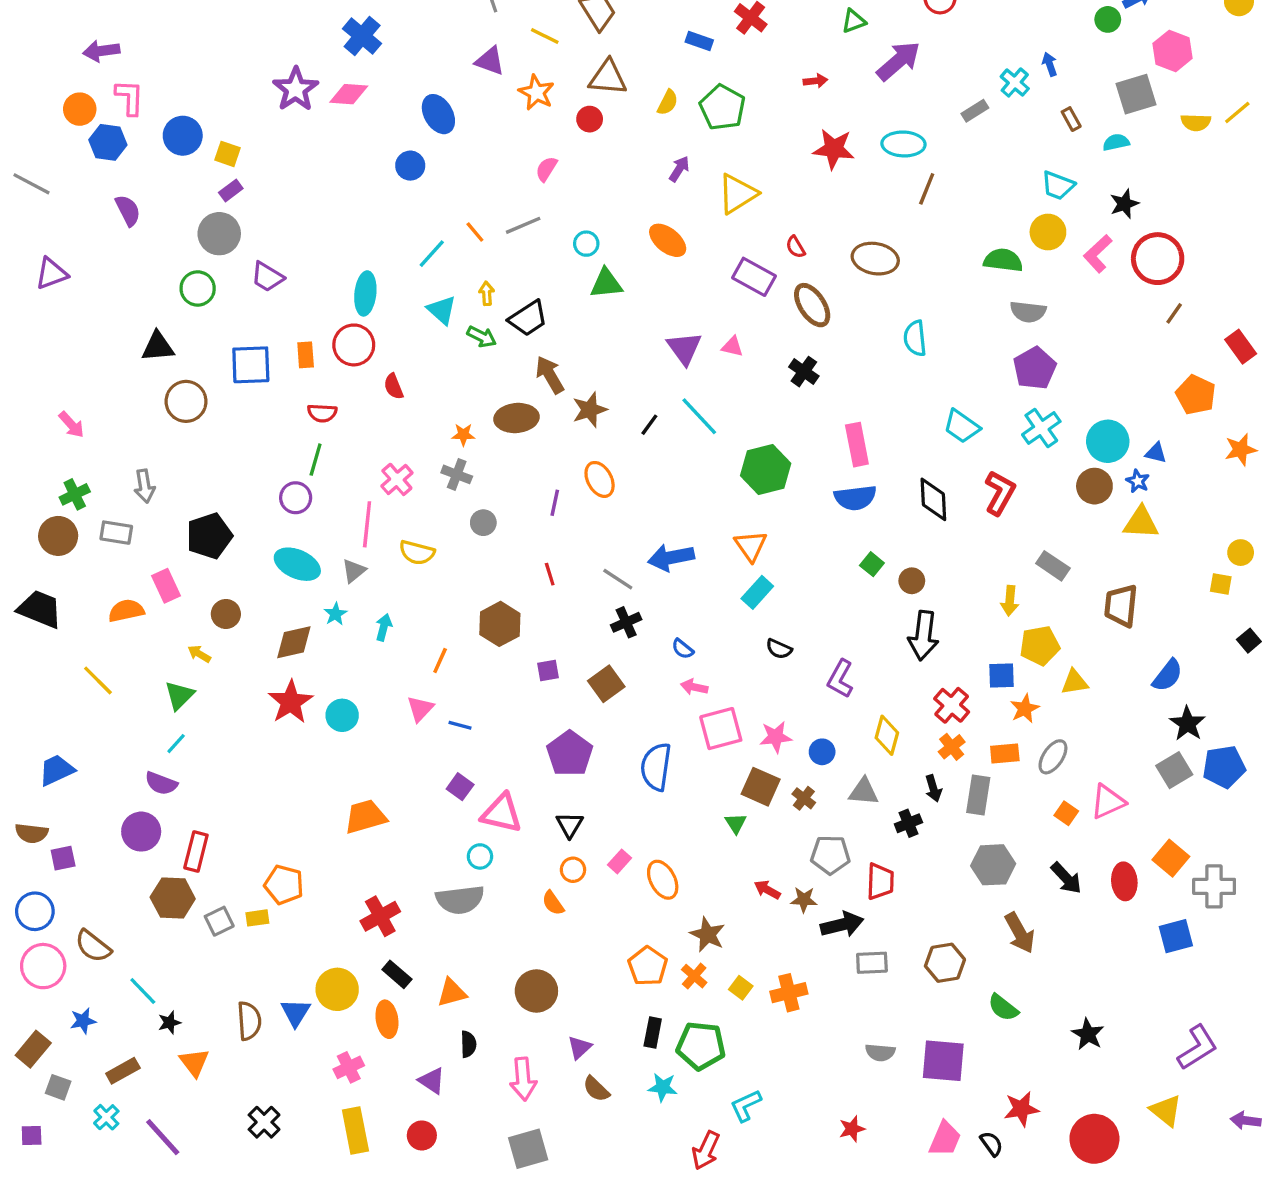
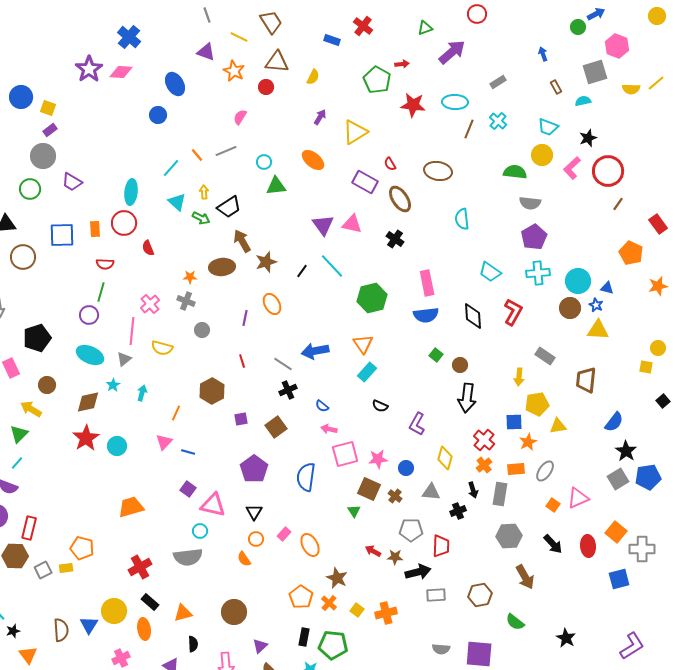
cyan cross: (1015, 83) -> (498, 121), moved
green pentagon: (722, 107) -> (377, 80), moved
pink triangle: (732, 347) -> (352, 224), size x1.5
cyan cross: (1041, 428) -> (538, 273), turned 30
yellow arrow: (199, 654) -> (31, 409), size x1.5

